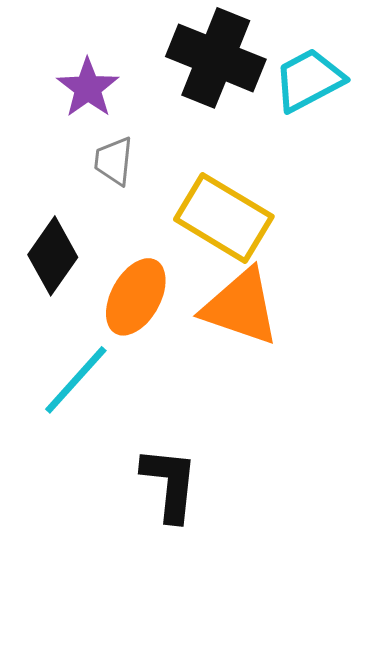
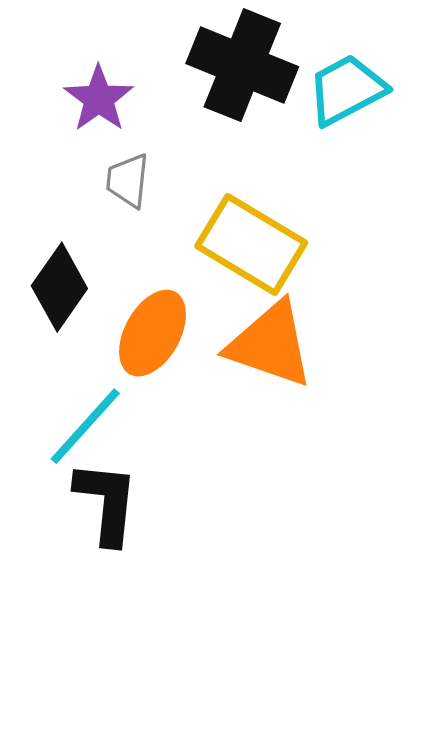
black L-shape: (170, 484) -> (107, 502), moved

